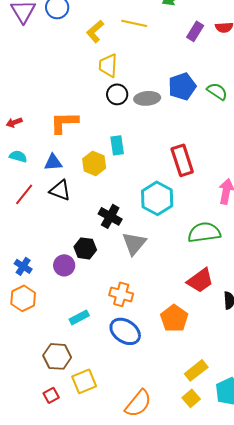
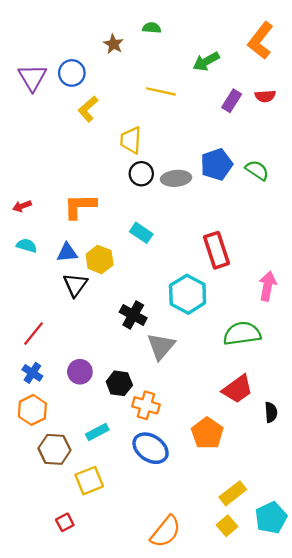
yellow L-shape: (95, 31) -> (88, 109), moved
cyan rectangle: (117, 145) -> (141, 233), turned -48
yellow hexagon: (94, 163) -> (100, 259), moved
black triangle: (60, 190) -> (75, 285), turned 45
red line: (24, 194) -> (34, 334), moved
black hexagon: (85, 248) -> (119, 383), moved
brown hexagon: (57, 356) -> (54, 449), moved
yellow square: (84, 381) -> (89, 481), moved

